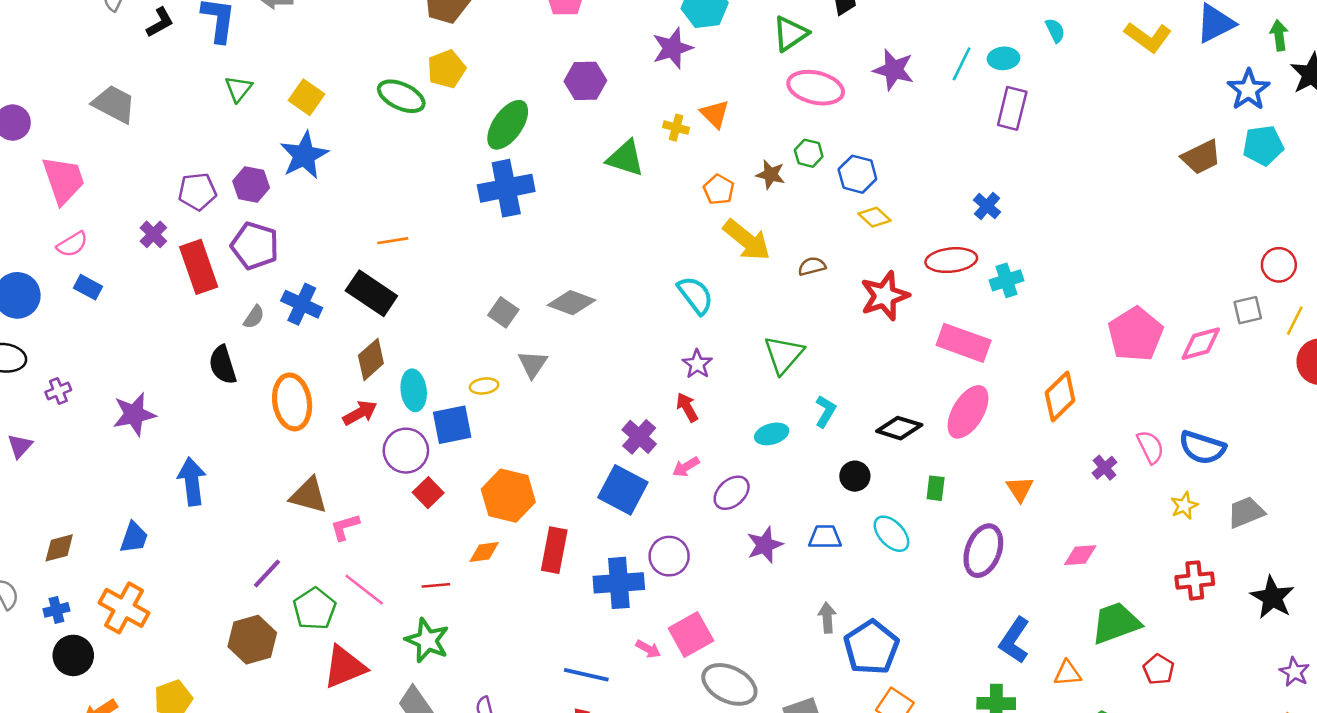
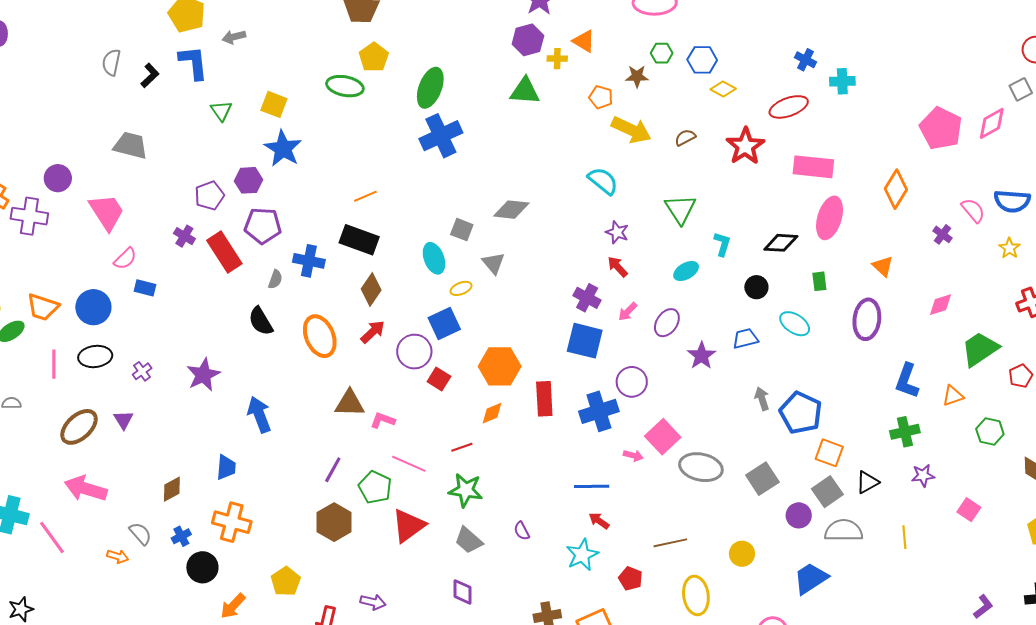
purple hexagon: (585, 81) -> (528, 40), moved
cyan cross: (1007, 280) -> (842, 81), moved, turned 30
cyan ellipse: (414, 390) -> (434, 258), moved
pink L-shape: (345, 527) -> (383, 420), turned 50
red pentagon: (1159, 669) -> (1021, 376), turned 30

